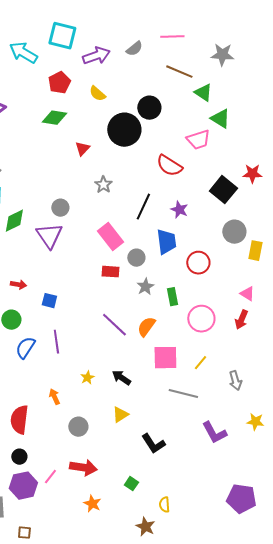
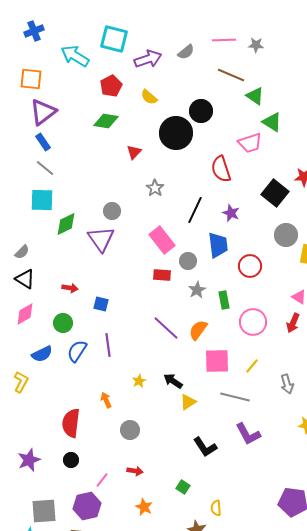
gray star: (222, 55) -> (256, 45), moved, size x0.7
red semicircle: (169, 166) -> (221, 169), turned 40
yellow triangle: (120, 415) -> (188, 402), moved
purple L-shape: (214, 433) -> (248, 434), moved
red arrow: (83, 468) -> (135, 471), size x0.6
purple hexagon: (23, 486) -> (87, 506), moved

